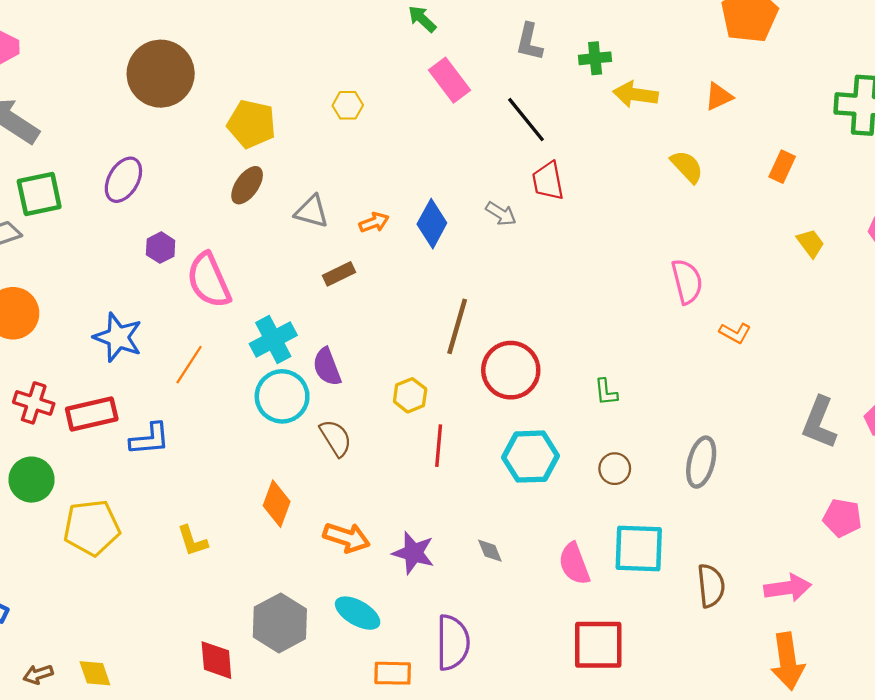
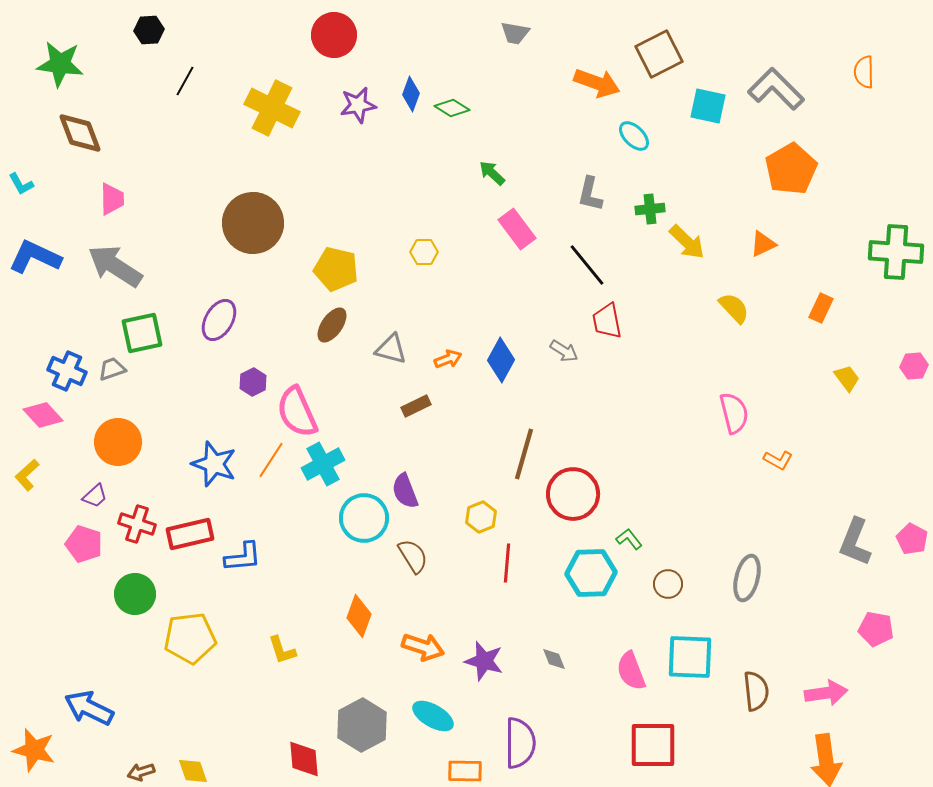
yellow arrow: (636, 94) -> (687, 242), turned -144
cyan cross: (273, 339) -> (323, 464), moved
orange line: (189, 365) -> (271, 460), moved
green L-shape: (606, 392) -> (629, 539), moved, turned 148

